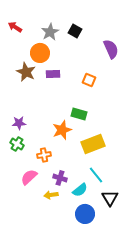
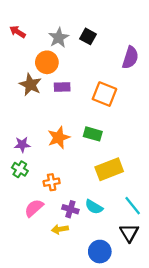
purple semicircle: (111, 49) -> (130, 58), turned 42
orange square: (89, 80) -> (104, 94), size x1.5
orange star: (62, 130) -> (59, 138), moved
cyan line: (96, 175) -> (133, 206), moved
cyan semicircle: (80, 190) -> (94, 207), moved, turned 70

